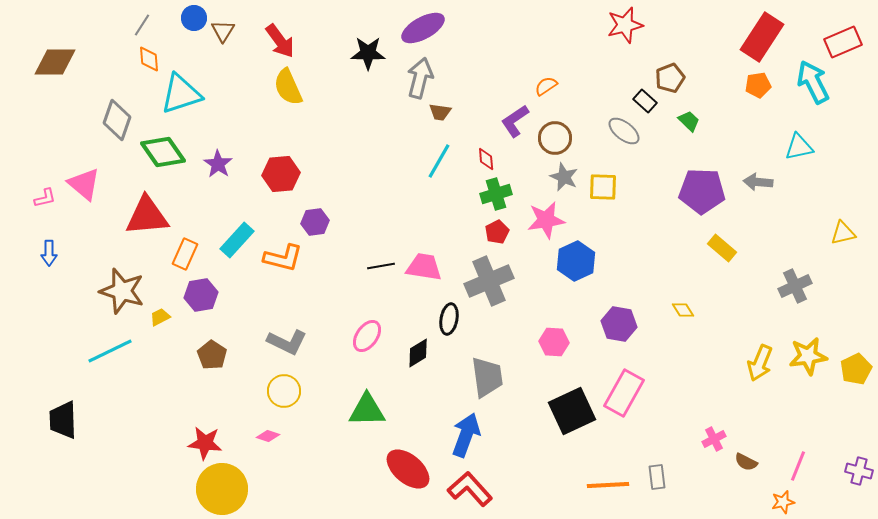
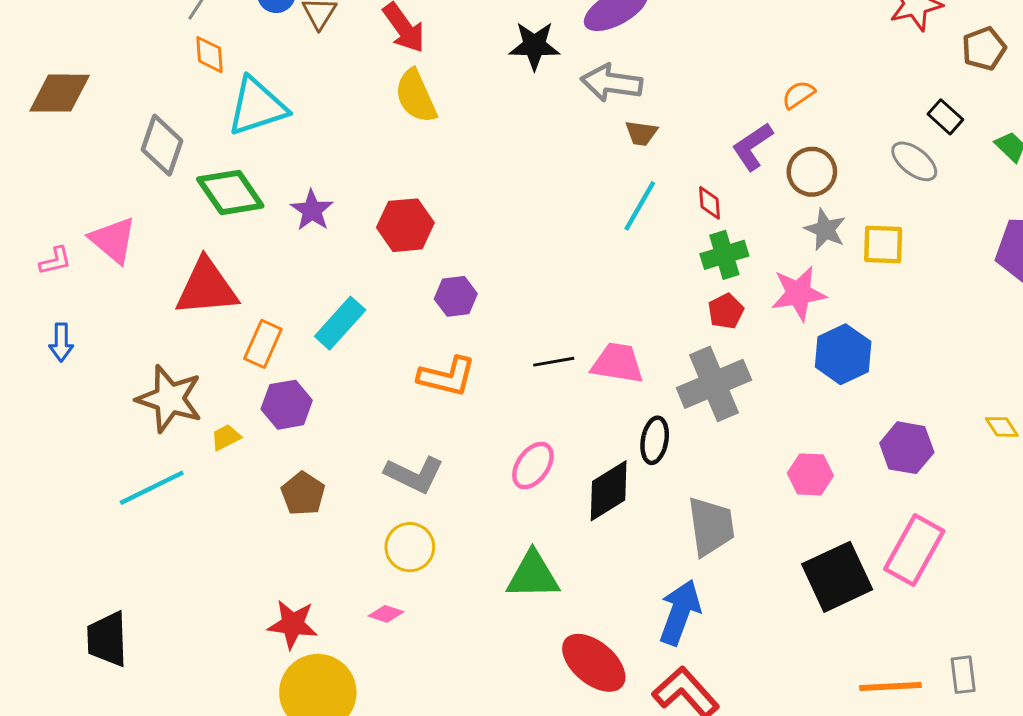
brown diamond: (55, 62) -> (60, 93), moved
gray arrow: (420, 78) -> (612, 83), turned -96
brown pentagon: (670, 78) -> (984, 49), moved
orange L-shape: (283, 258) -> (447, 376), moved
black diamond: (418, 353) -> (609, 491), size x1.4
black trapezoid: (63, 420) -> (107, 639), moved

